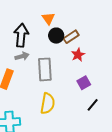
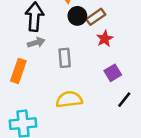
gray rectangle: (45, 69) -> (65, 58), size x0.7
yellow semicircle: (48, 103) -> (69, 99), turned -105

